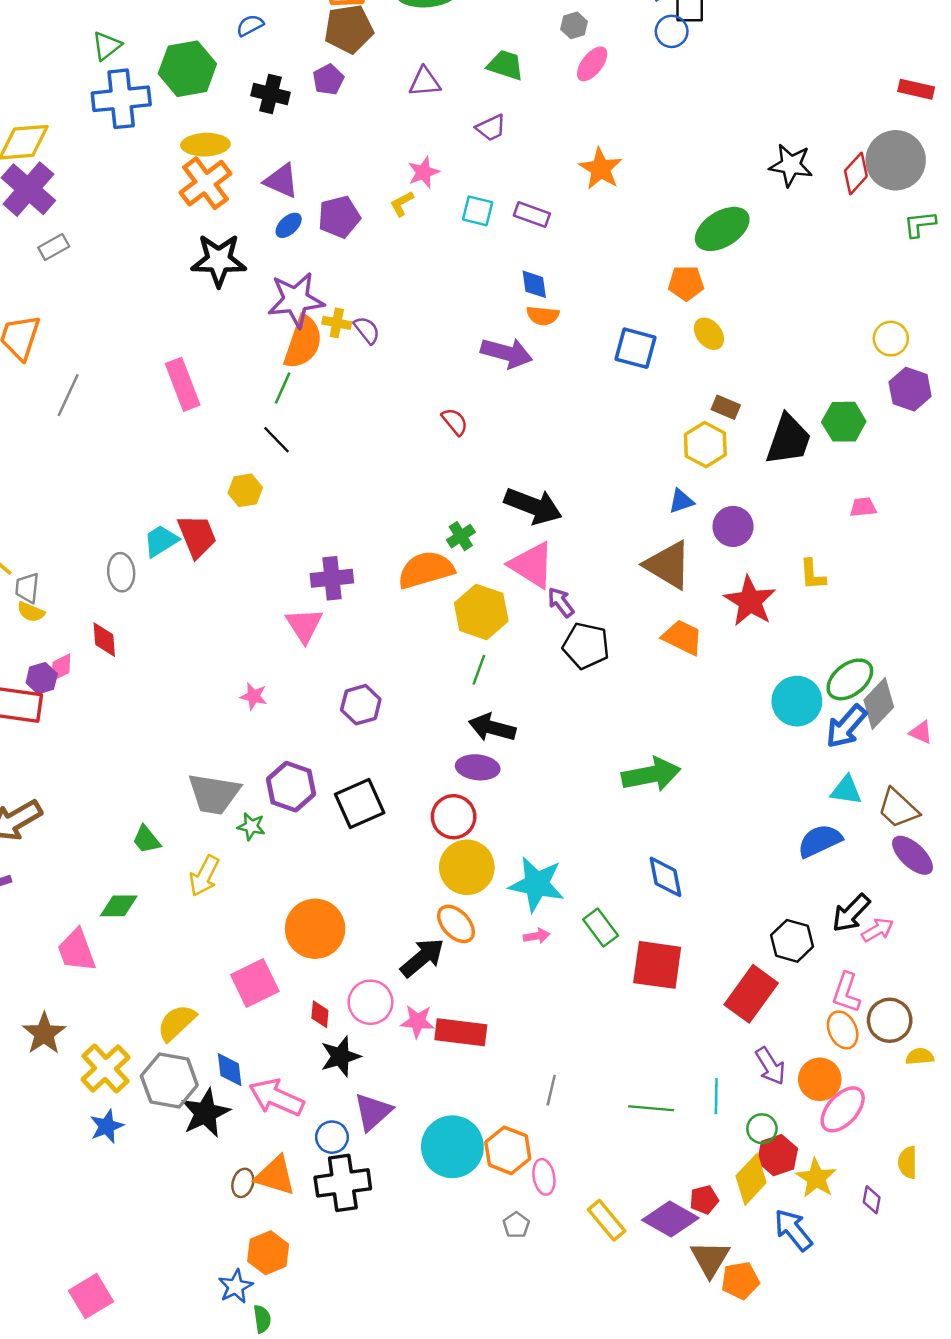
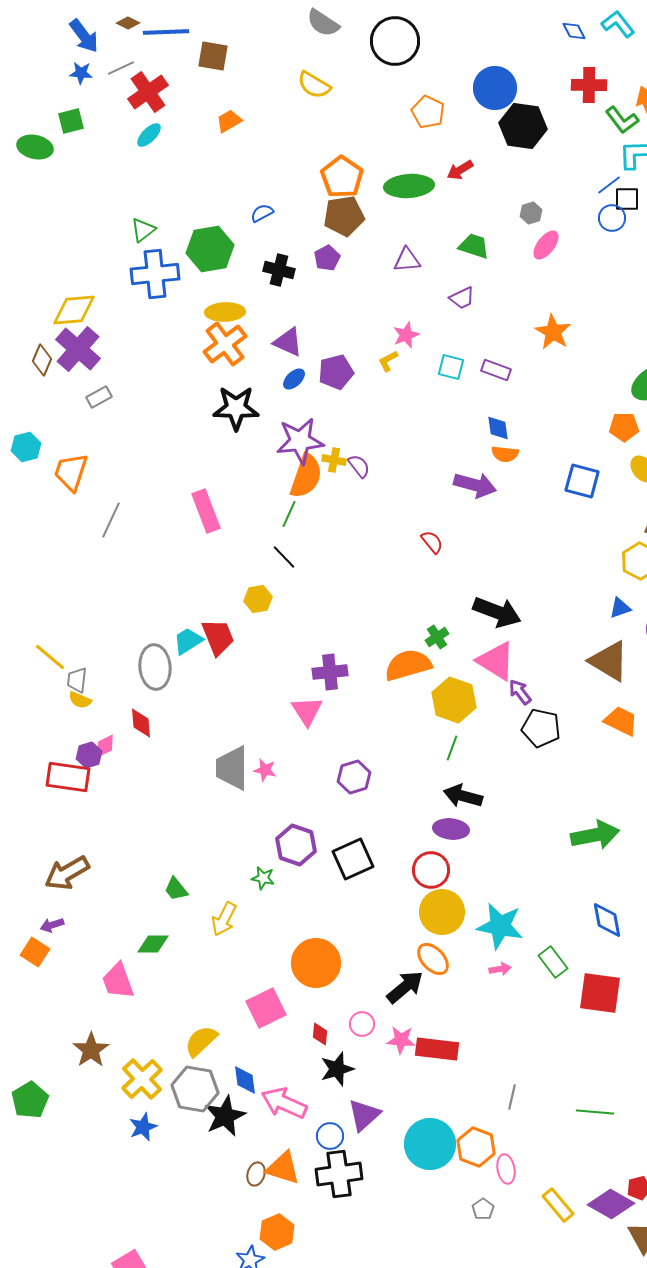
gray ellipse: (121, 572) -> (155, 667), size x1.4
gray trapezoid: (214, 794) -> (232, 768), moved, turned 81
pink circle: (370, 1002) -> (362, 1024), size x0.7

